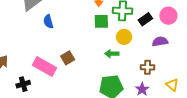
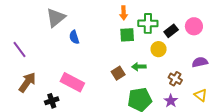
yellow circle: (124, 37) -> (159, 49), moved
purple semicircle: (160, 42) -> (200, 62), moved
brown square: (68, 58) -> (118, 73), moved
brown cross: (148, 67) -> (175, 79), turned 32

